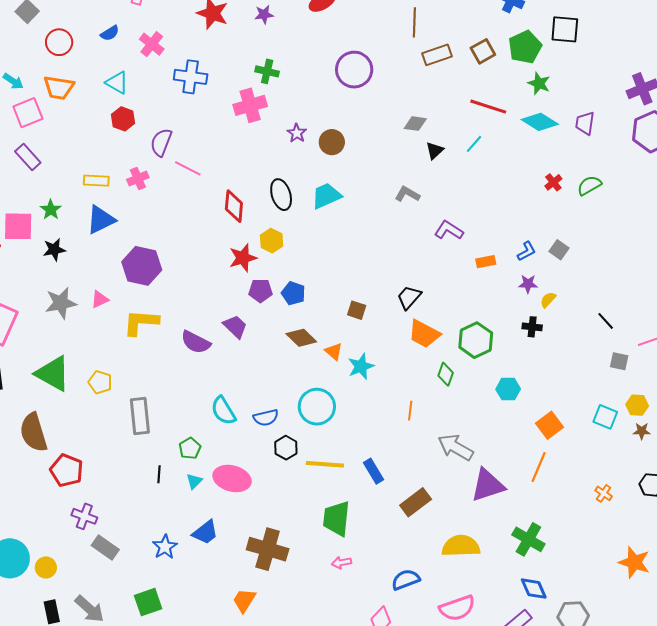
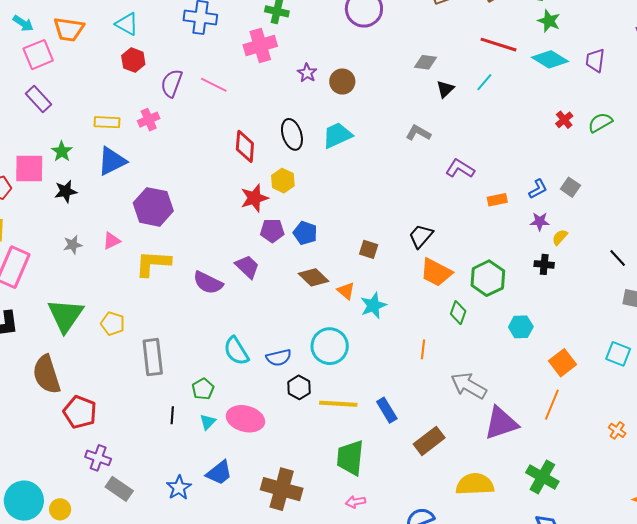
pink line: (188, 168) -> (214, 85), moved
gray star: (61, 303) -> (73, 245), size x0.6
green triangle: (53, 374) -> (65, 315), turned 36

